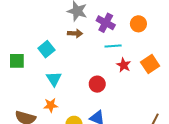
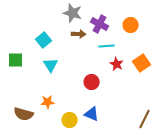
brown arrow: (75, 33) -> (79, 34), moved
cyan square: (46, 49) -> (44, 40), moved
cyan triangle: (54, 79) -> (51, 65), moved

